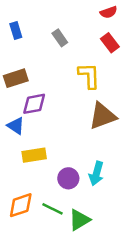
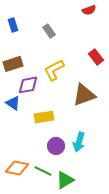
red rectangle: (110, 43) -> (96, 57), moved
yellow L-shape: (89, 76) -> (54, 70), moved, turned -115
yellow rectangle: (34, 155) -> (44, 117), moved
orange diamond: (21, 205) -> (17, 168), turned 30

